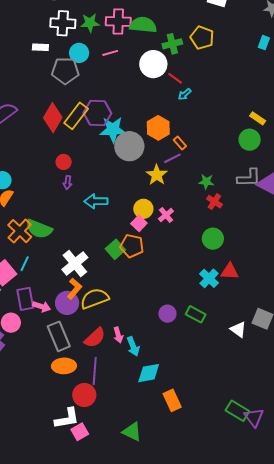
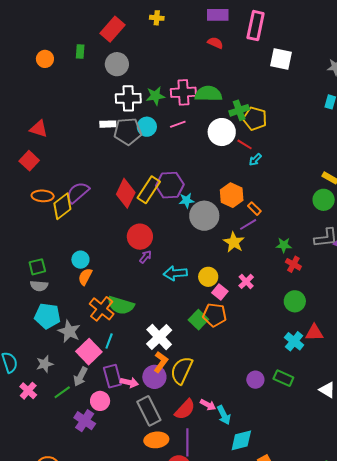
yellow pentagon: (202, 38) -> (255, 119), moved
gray pentagon: (65, 71) -> (128, 131), moved
cyan star: (113, 130) -> (187, 200), size x0.6
red circle: (64, 162) -> (140, 237), size x1.6
purple arrow: (68, 182) -> (146, 257), turned -144
yellow circle: (143, 209) -> (208, 277), moved
yellow semicircle: (95, 299) -> (182, 370), turned -40
pink arrow: (118, 335) -> (208, 405), turned -42

